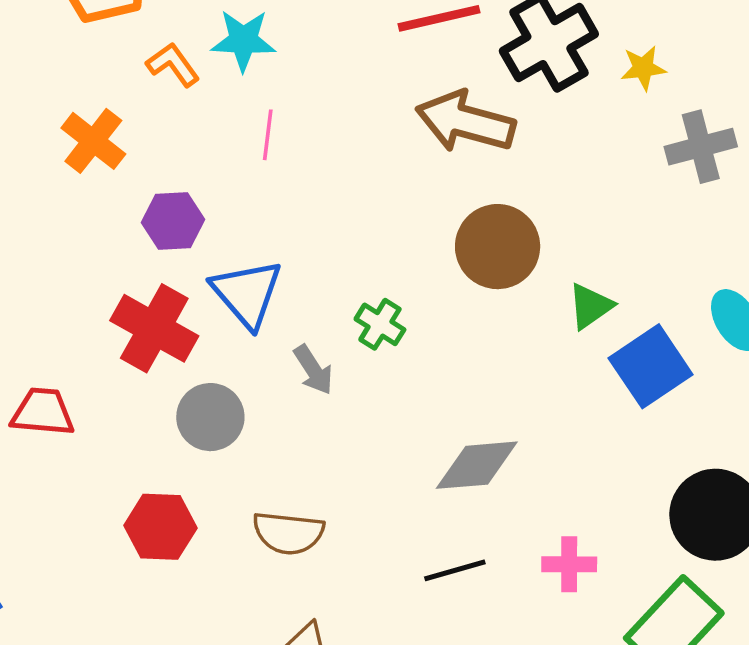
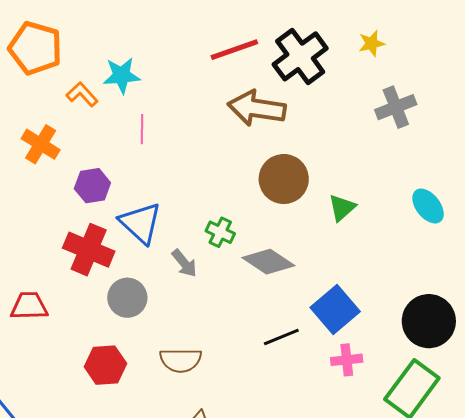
yellow star: (643, 68) -> (372, 43), moved
blue square: (651, 366) -> (335, 309), moved
gray diamond: (477, 465) -> (268, 262), moved, turned 45
black line: (455, 570) -> (281, 337), moved

